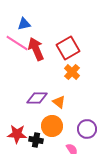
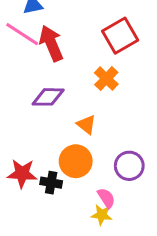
red square: (68, 48) -> (120, 36), moved
purple diamond: (37, 98) -> (48, 97), moved

